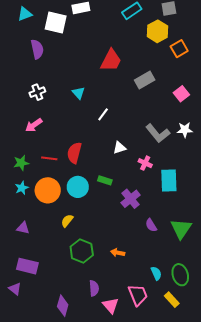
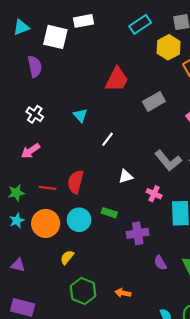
white cross: (37, 92) -> (35, 114), turned -35
purple cross: (131, 199) -> (138, 233), turned 30

